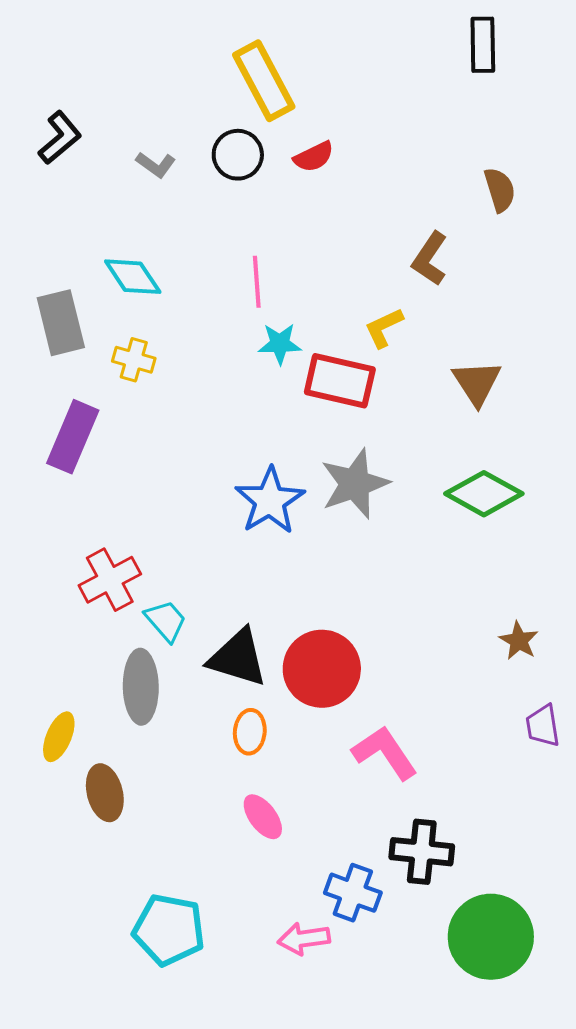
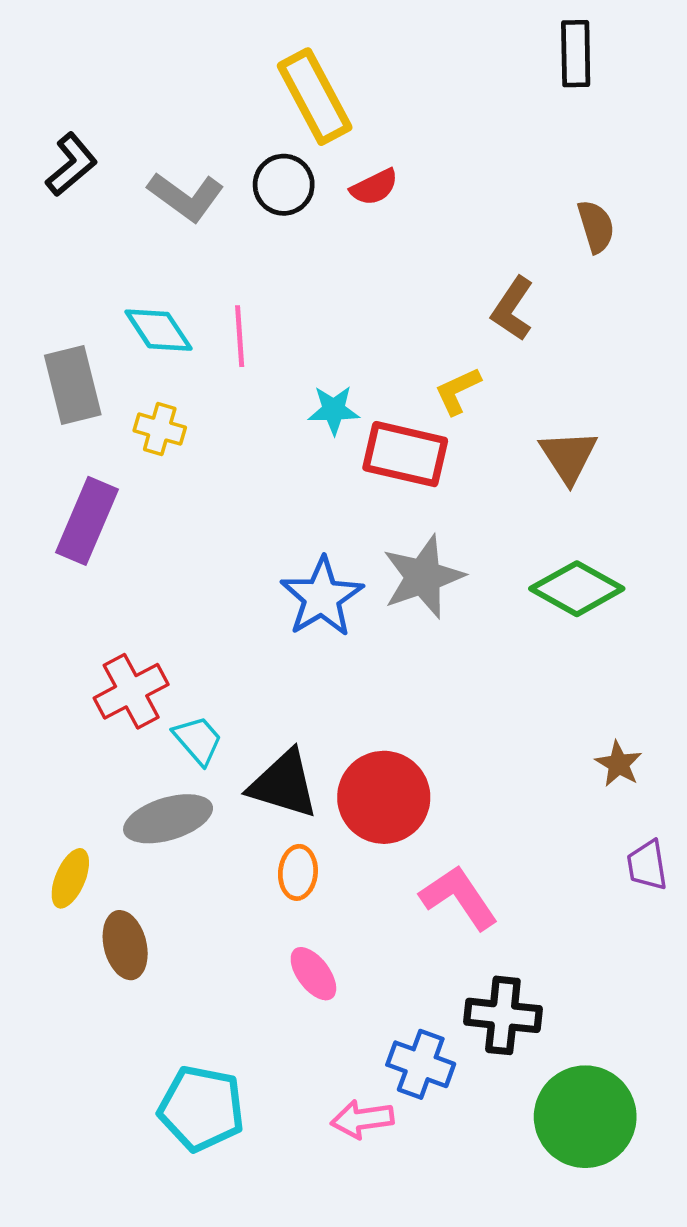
gray L-shape: (156, 165) -> (186, 197), size x1.6
pink line: (257, 282) -> (240, 336), moved
gray ellipse: (141, 687) -> (168, 819), turned 74

